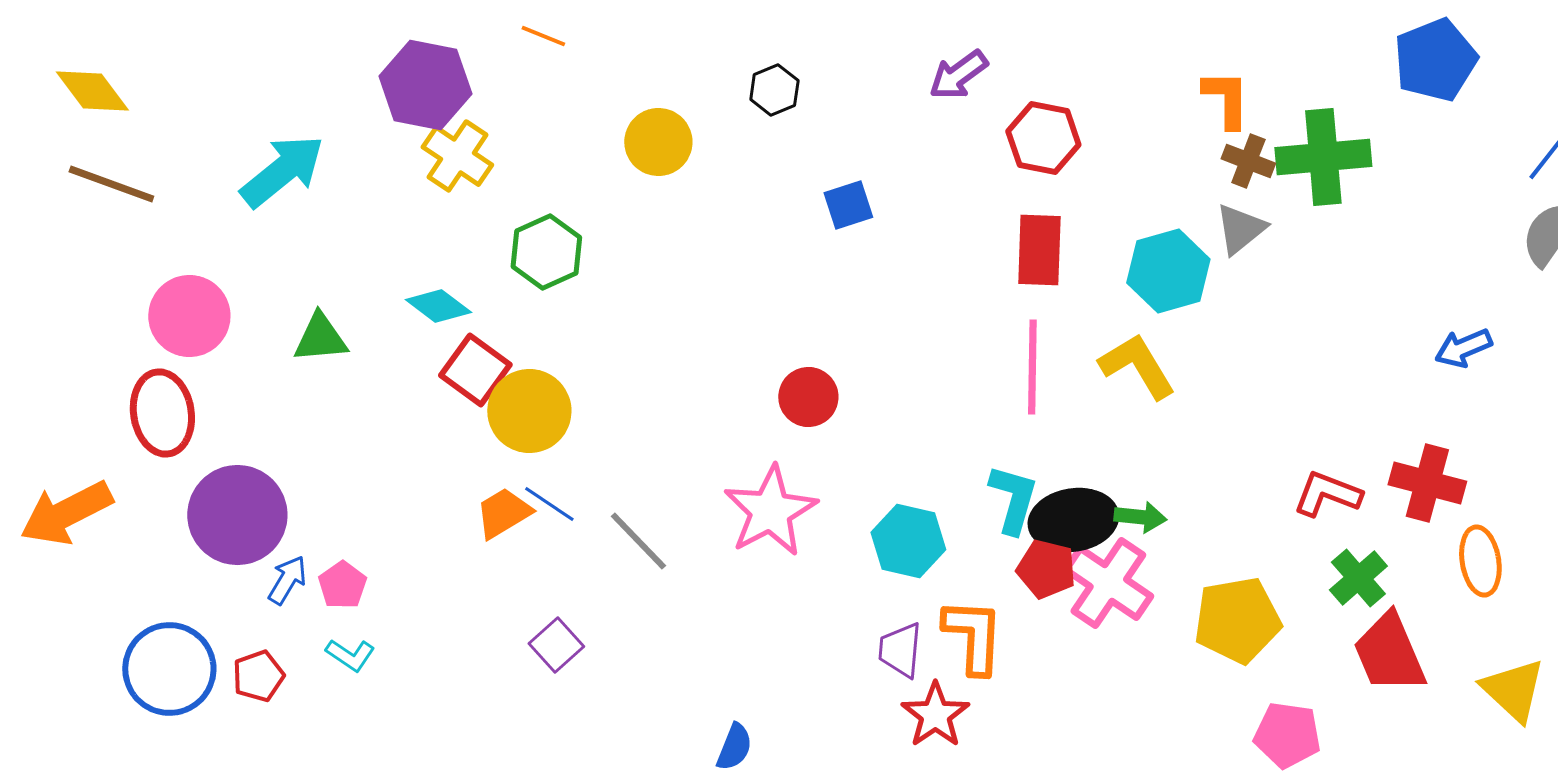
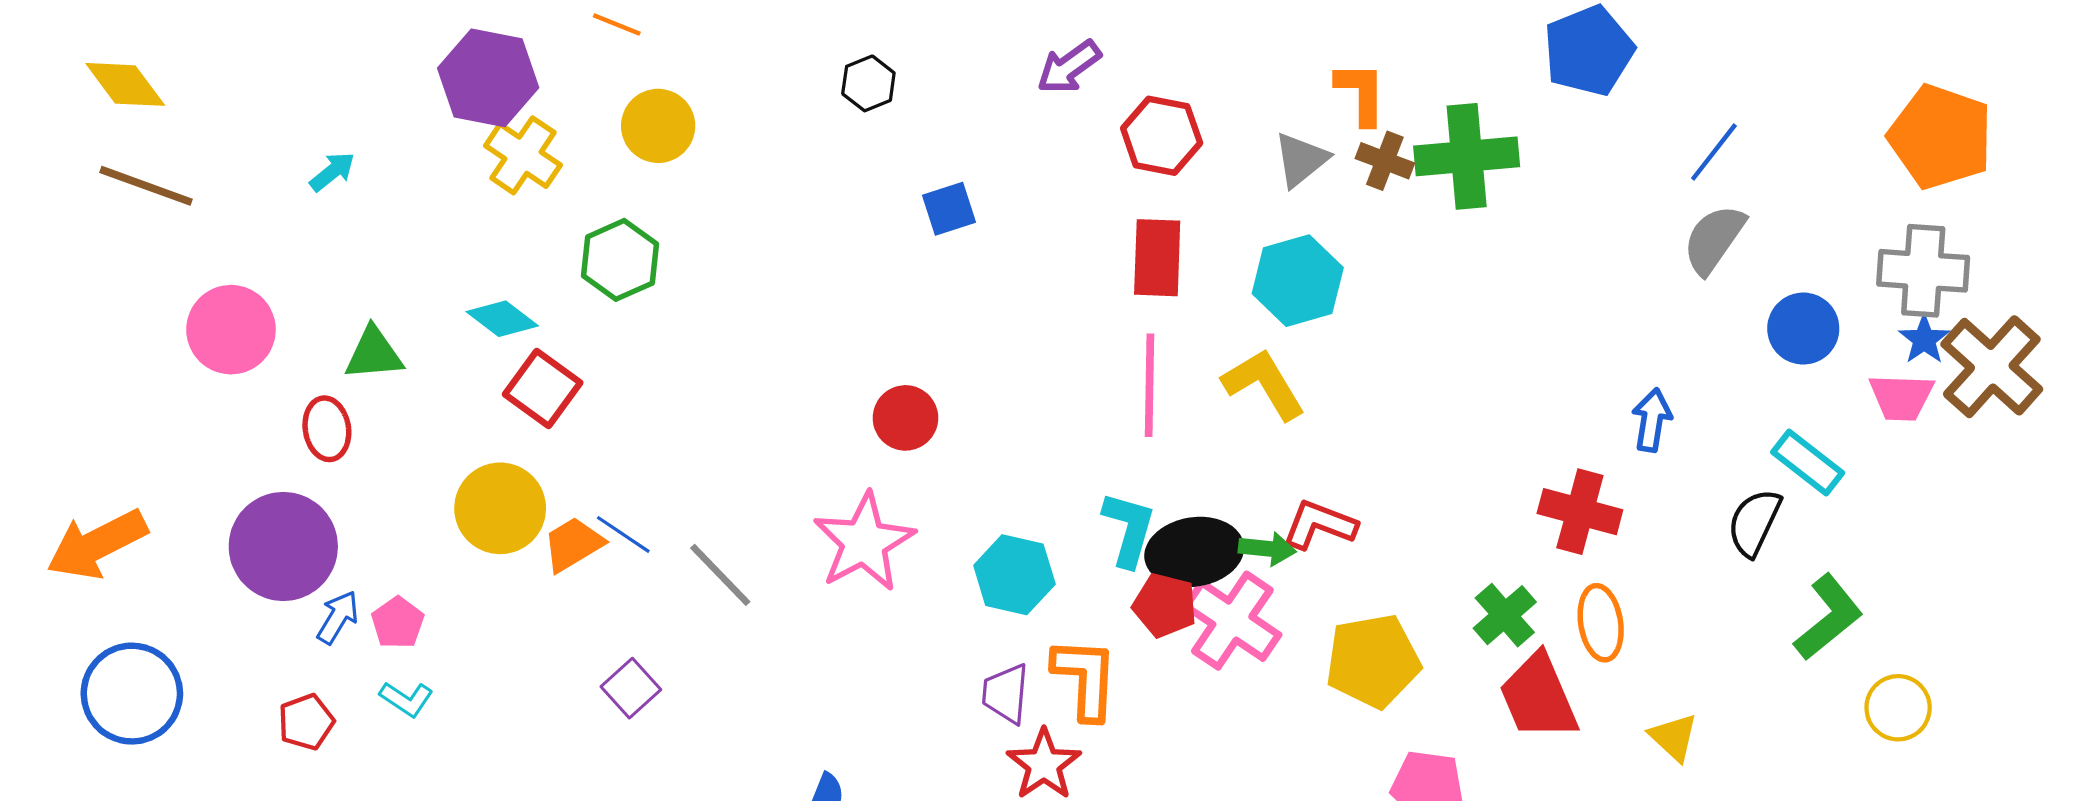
yellow circle: (658, 142) -> (658, 126), moved
cyan arrow: (282, 171) -> (332, 172), size x0.5
gray triangle: (1240, 229) -> (1301, 160), moved
blue arrow: (1463, 348) -> (1652, 420), moved, turned 122
yellow circle: (529, 411) -> (500, 508), moved
red ellipse: (162, 413) -> (327, 429), moved, size x0.7
red L-shape: (1327, 494) -> (1320, 525), moved
orange ellipse: (1480, 561) -> (1601, 623), moved
blue circle: (169, 669) -> (132, 694), moved
yellow triangle: (1513, 690) -> (1674, 737), size x0.7

